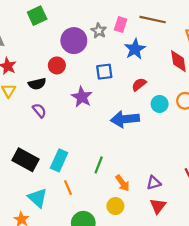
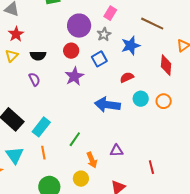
pink rectangle: (121, 24) -> (110, 13), moved
gray star: (99, 31) -> (104, 34), moved
red circle: (57, 65) -> (71, 51), moved
blue square: (104, 72) -> (99, 59), turned -35
purple triangle: (154, 183) -> (117, 151), moved

